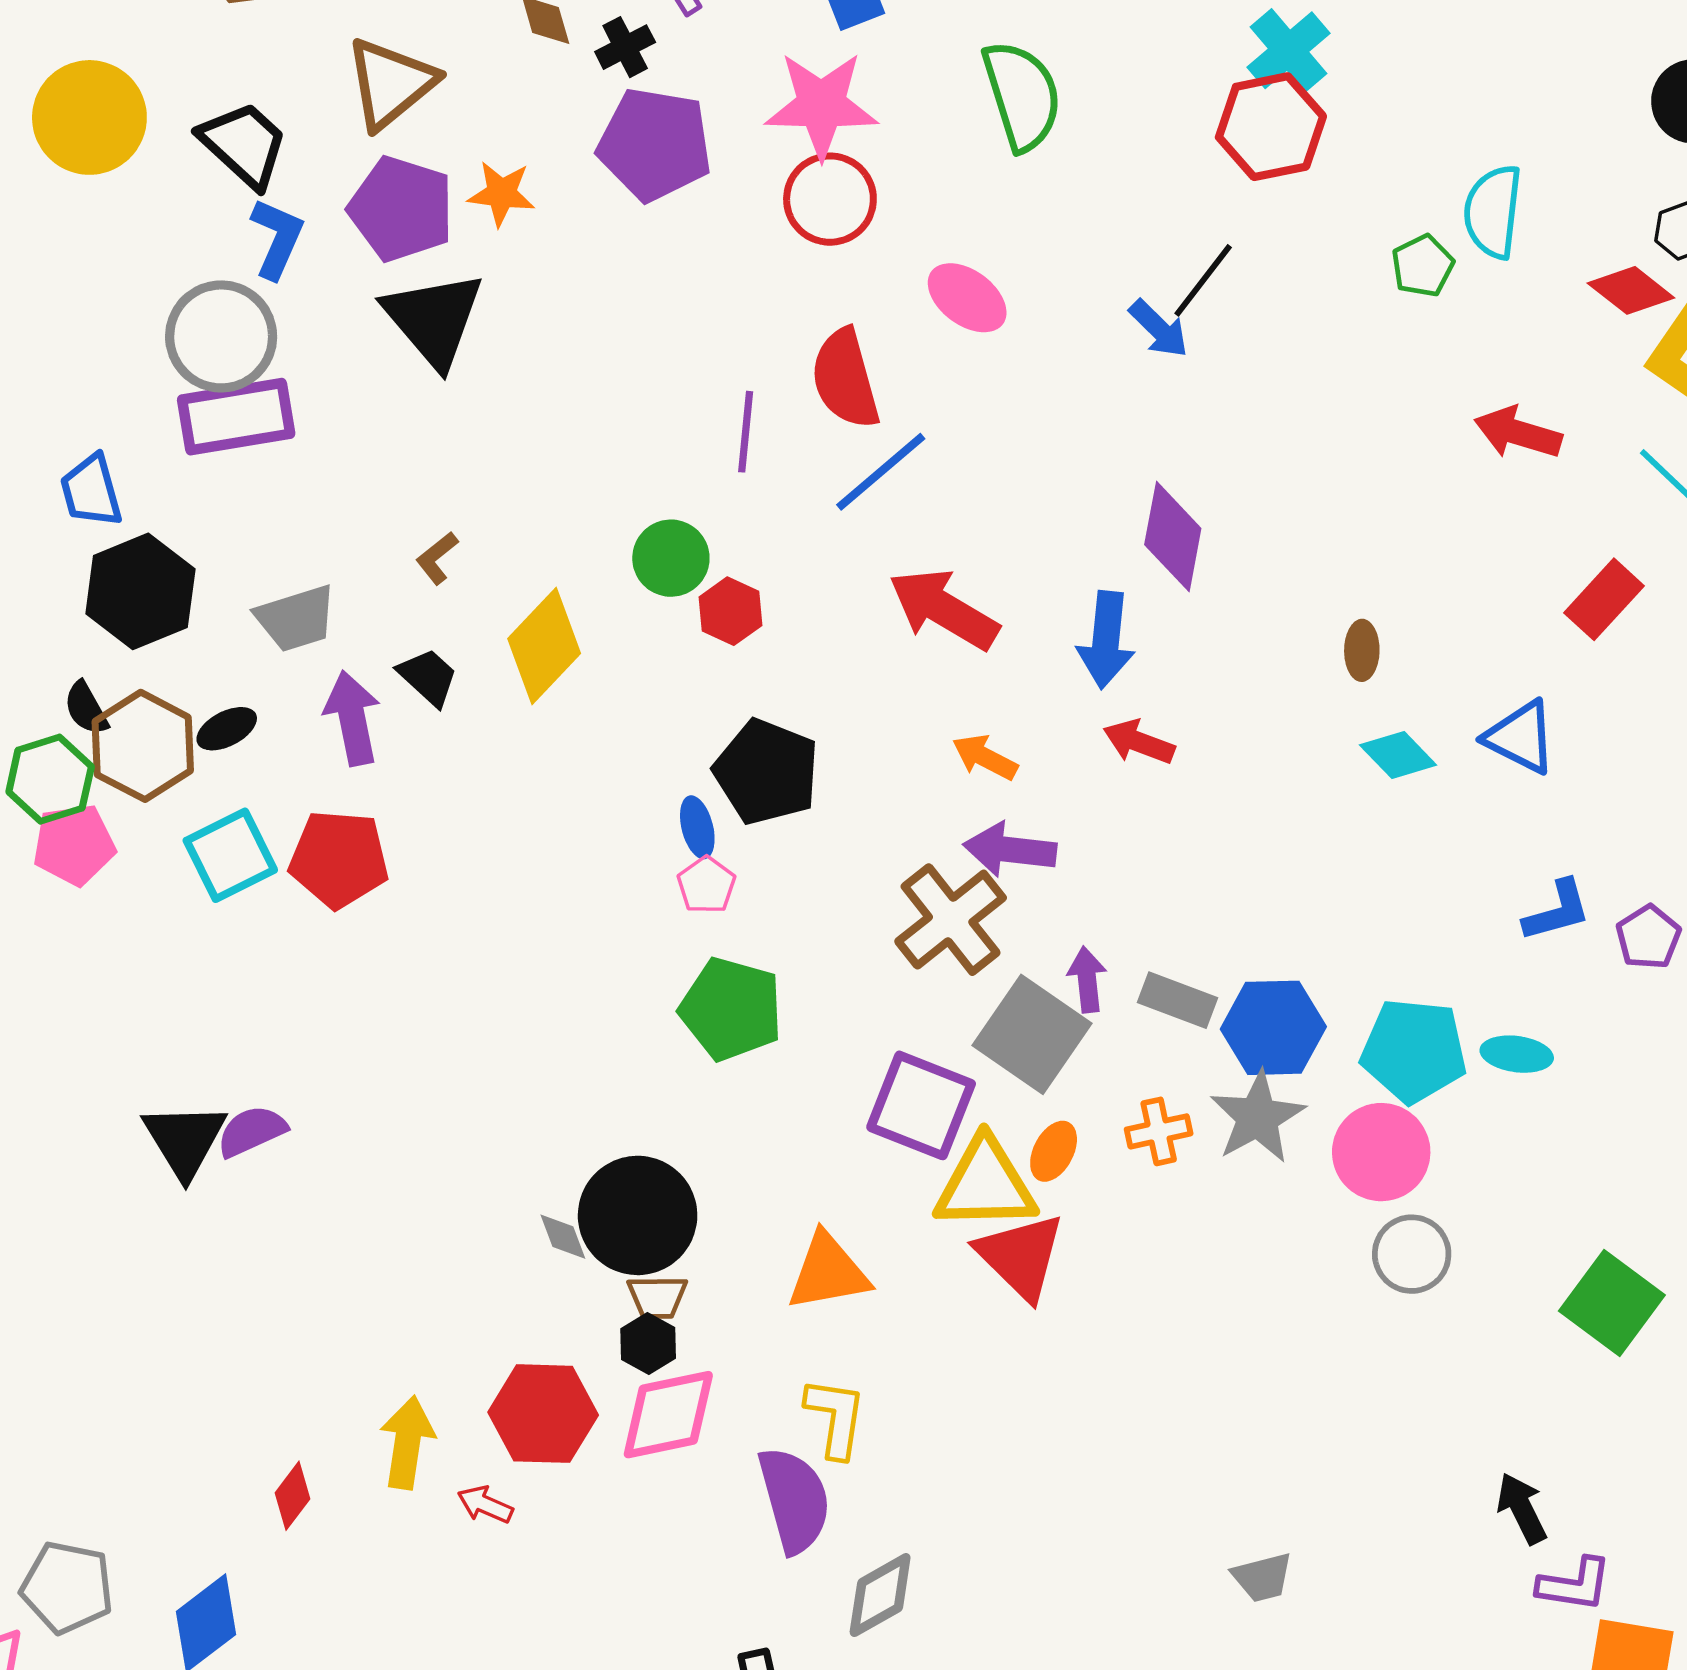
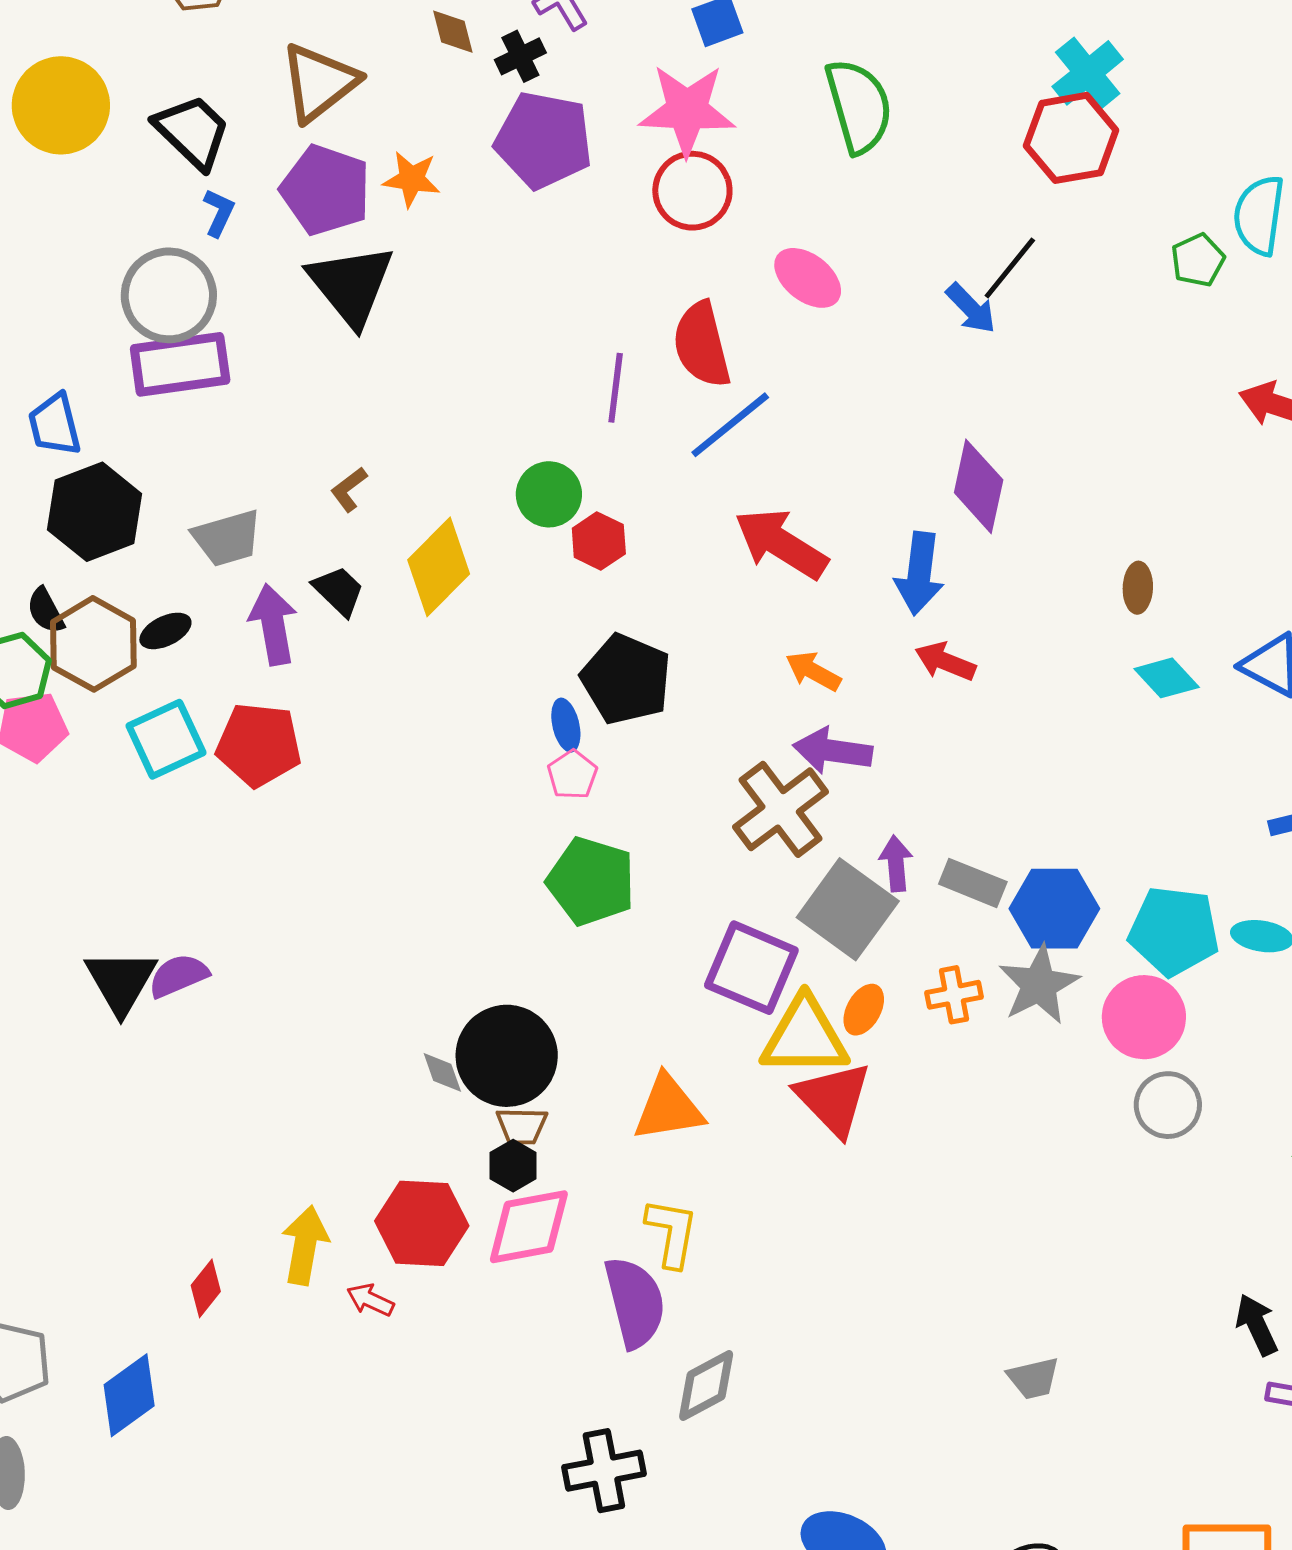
blue L-shape: (277, 238) -> (219, 213), size x0.7

